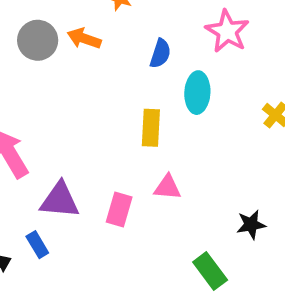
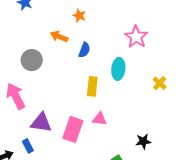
gray circle: (38, 40) -> (32, 60), moved
blue semicircle: (160, 53) -> (84, 50), moved
pink rectangle: (119, 210) -> (73, 129), size x1.4

